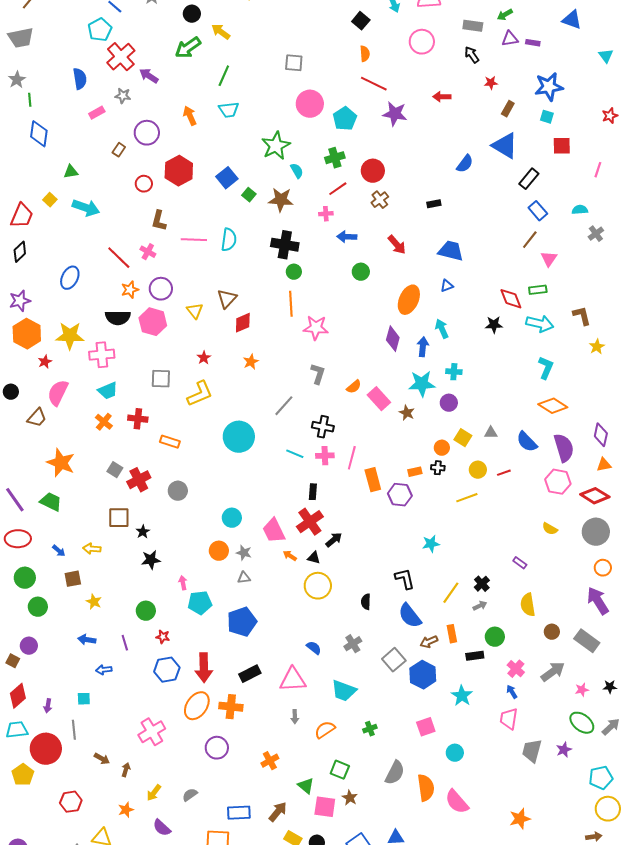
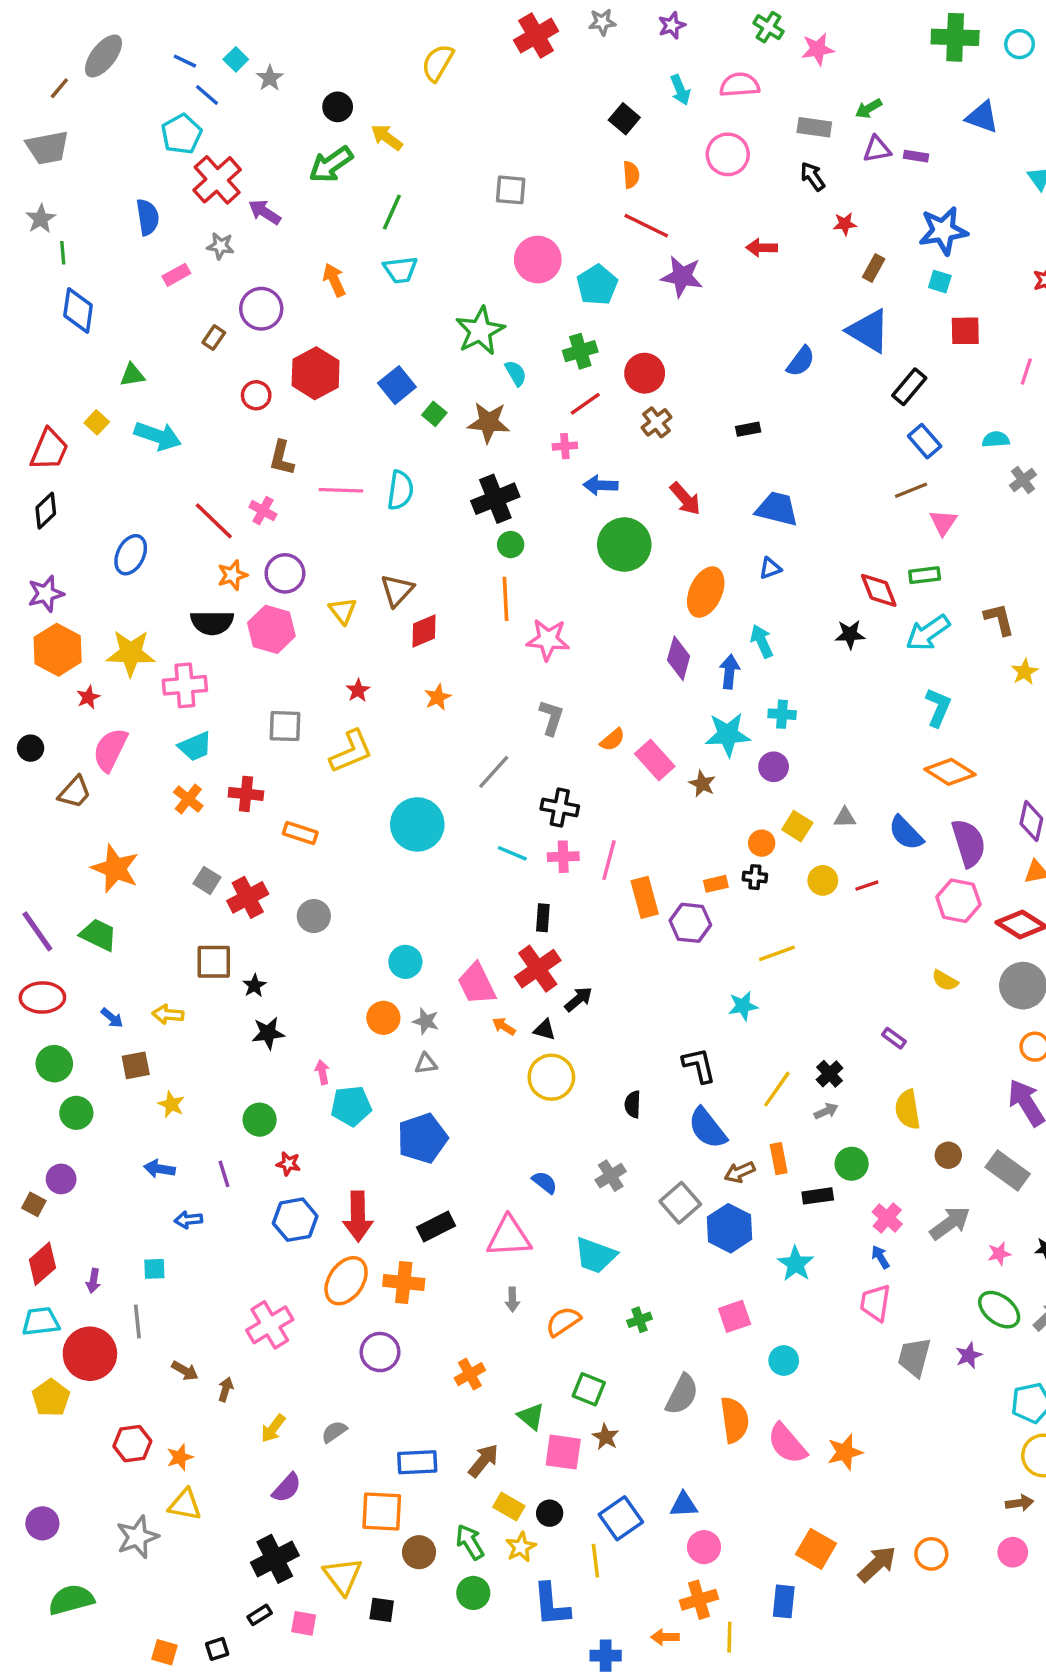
brown line: (530, 240) -> (911, 490), turned 30
black cross: (285, 245) -> (495, 499), turned -32
green circle: (361, 272) -> (624, 545), size x1.8
cyan arrow: (540, 324) -> (928, 633), turned 132
yellow line: (467, 498) -> (777, 953), moved
orange star: (126, 810) -> (180, 1457), moved
orange star: (520, 819) -> (845, 1452), moved
purple semicircle: (162, 828) -> (287, 1488), turned -90

